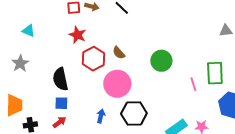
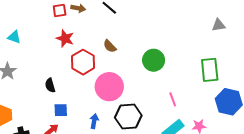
brown semicircle: (119, 53) -> (110, 46), moved
black semicircle: (60, 79) -> (50, 85), size x0.6
pink line: (193, 84) -> (173, 99), moved
blue square: (61, 103) -> (61, 110), moved

